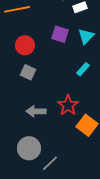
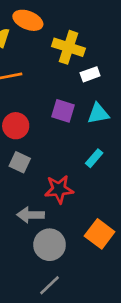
cyan triangle: (86, 36) -> (98, 114), turned 36
red star: (68, 105) -> (59, 189), moved, turned 30
gray circle: (29, 148) -> (50, 245), moved

